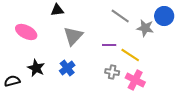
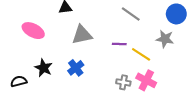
gray star: (145, 28) -> (165, 39), moved
gray triangle: (73, 36) -> (82, 35), turned 35
gray cross: (112, 72) -> (123, 82), moved

